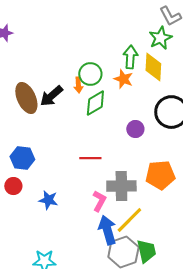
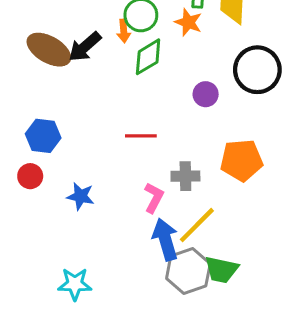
brown ellipse: (26, 98) -> (49, 50), turned -36
gray cross: (121, 186) -> (185, 176), size x0.7
green trapezoid: (146, 251) -> (221, 270), turned 115

